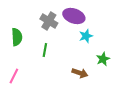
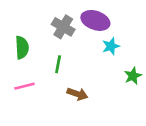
brown arrow: (80, 73) -> (77, 94), moved
pink line: (14, 76) -> (24, 86), moved, turned 49

